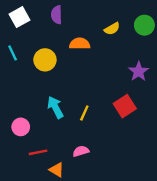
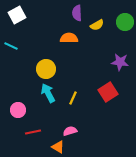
purple semicircle: (57, 15) -> (77, 13), moved
cyan line: (13, 53) -> (11, 46), turned -40
yellow circle: (45, 60) -> (46, 69), moved
purple star: (139, 71) -> (120, 62), turned -30
orange triangle: (57, 170) -> (58, 147), moved

